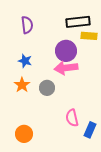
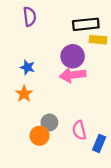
purple semicircle: (27, 25) -> (30, 17), moved
gray circle: (47, 88) -> (49, 122), moved
orange circle: (24, 134) -> (40, 136), moved

